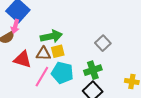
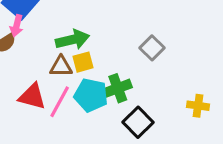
red triangle: (23, 59) -> (32, 96), moved
green cross: (93, 70) -> (118, 88), moved

